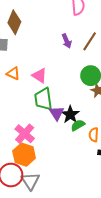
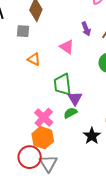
pink triangle: (40, 76) -> (67, 47), moved
black star: (70, 115) -> (92, 136), moved
green semicircle: (78, 125) -> (70, 113), moved

